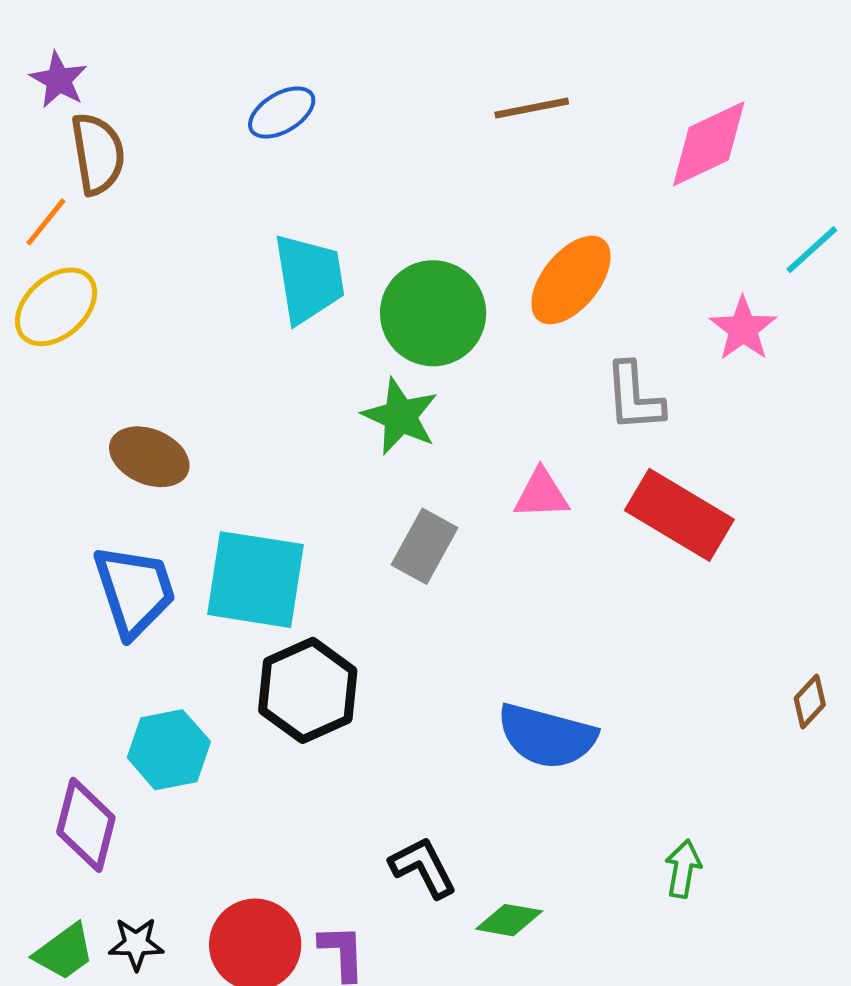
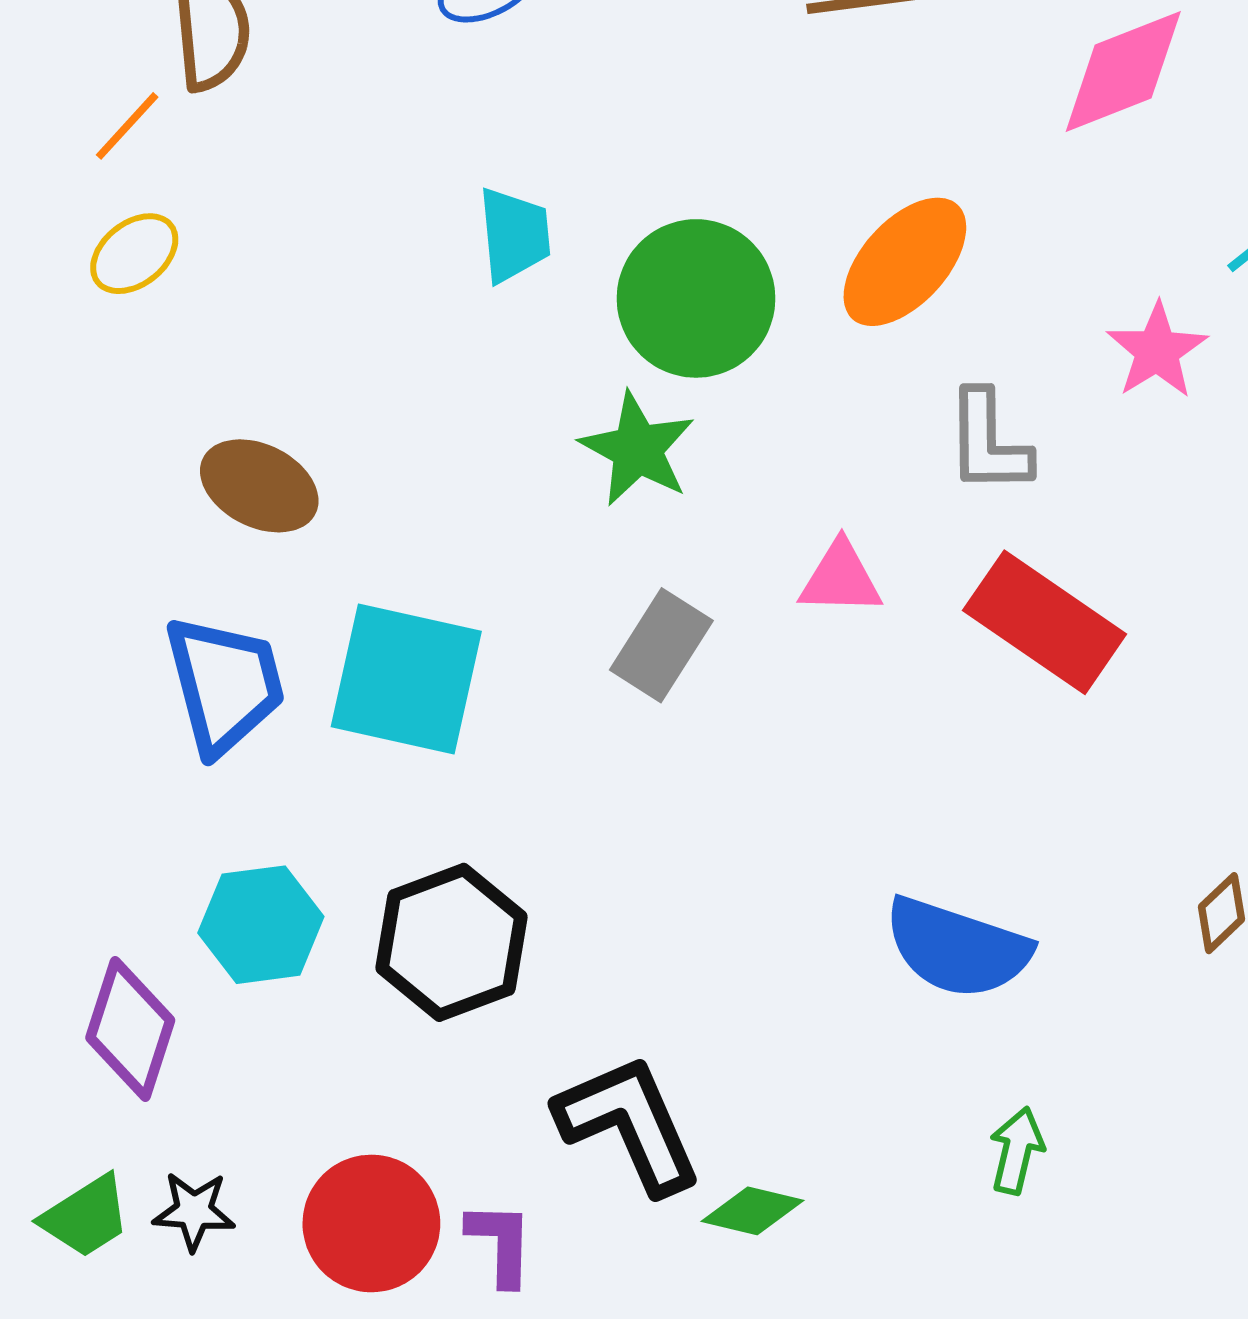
cyan trapezoid: (309, 278) -> (514, 235), size x0.7
yellow ellipse: (56, 307) -> (134, 254), size x0.7
black hexagon: (308, 690) -> (451, 942), moved
blue semicircle: (547, 736) -> (957, 948), moved
black L-shape: (423, 867) -> (629, 1124), size x1.5

